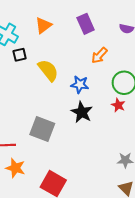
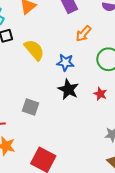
red star: (118, 105) -> (100, 94), moved
gray square: (42, 129) -> (31, 107), size x0.7

